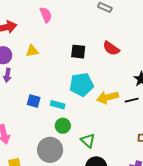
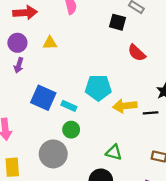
black square: (78, 52) -> (118, 22), moved
blue square: (34, 101) -> (43, 98), size x1.6
green triangle: (88, 141) -> (114, 152), moved, turned -35

